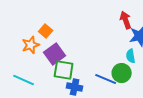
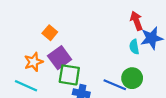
orange star: (31, 45) -> (34, 62), moved
cyan semicircle: (131, 56) -> (134, 47), moved

